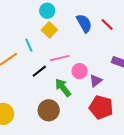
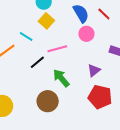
cyan line: (29, 45) -> (26, 36), turned -32
pink circle: (80, 71) -> (86, 34), moved

